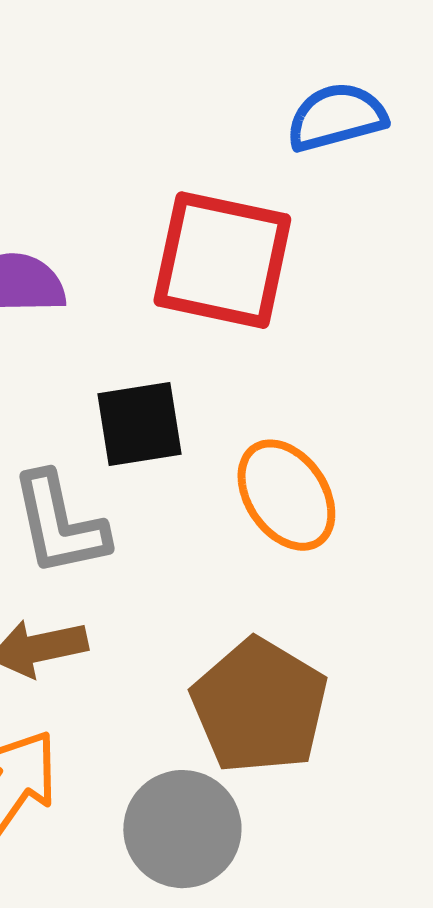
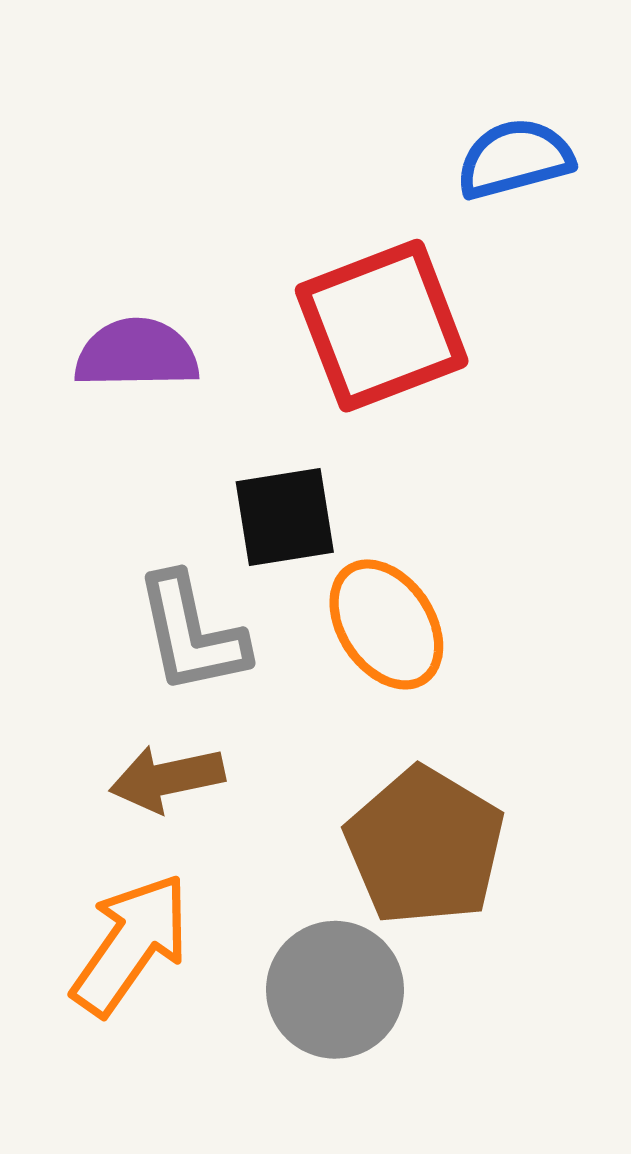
red square: (222, 260) -> (382, 326), turned -33
orange ellipse: (286, 495) -> (386, 624), moved

